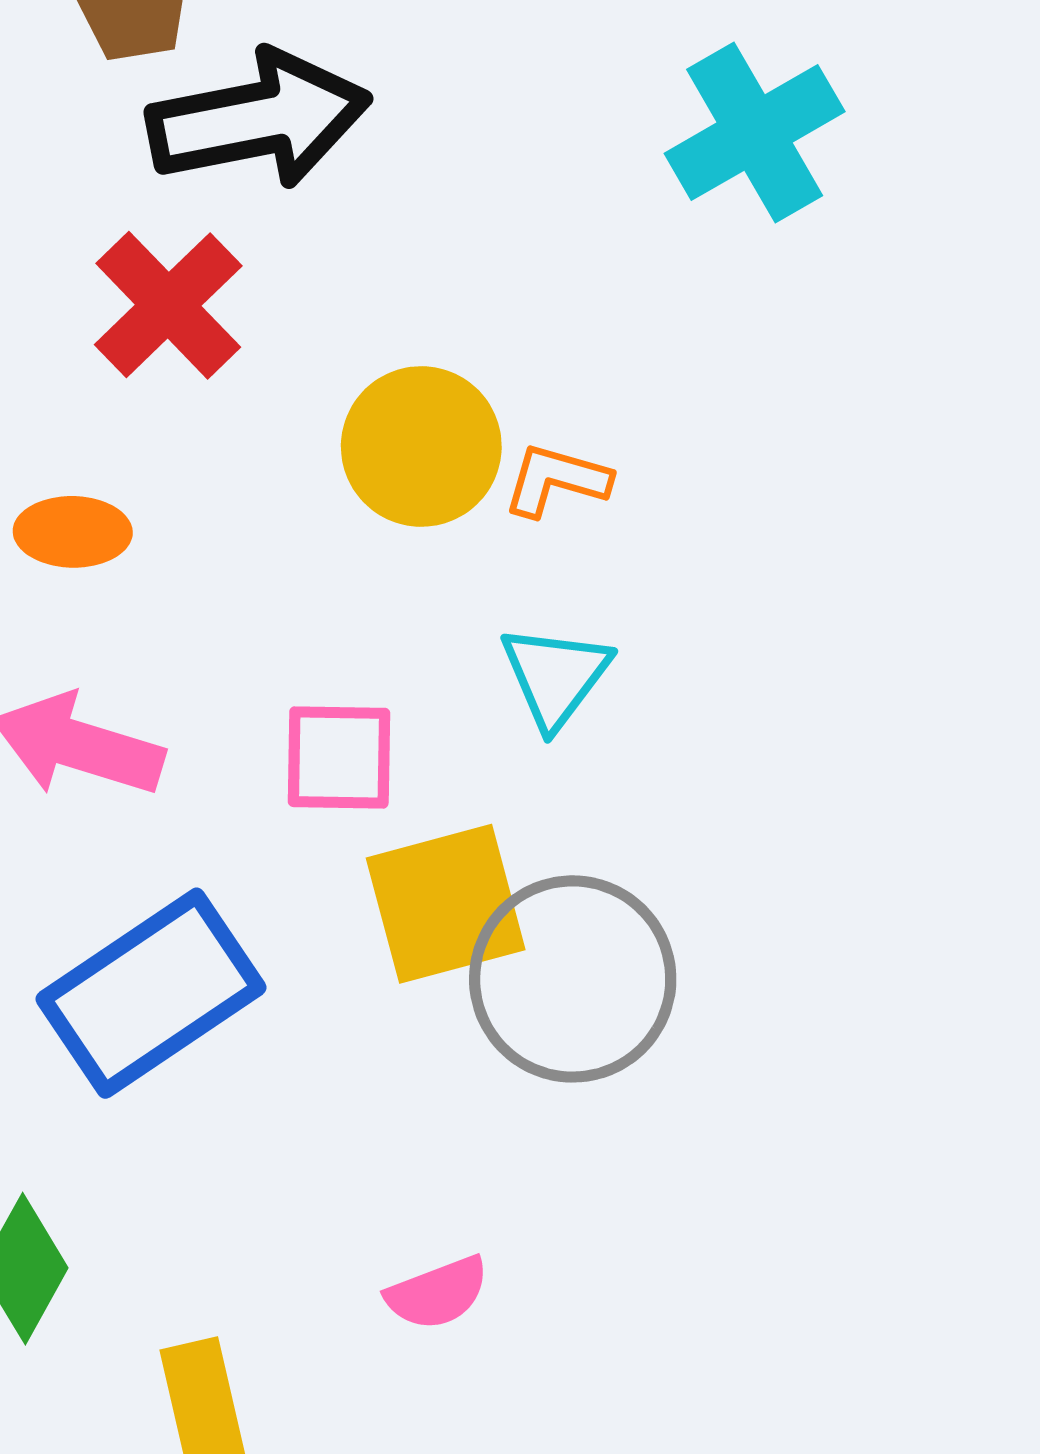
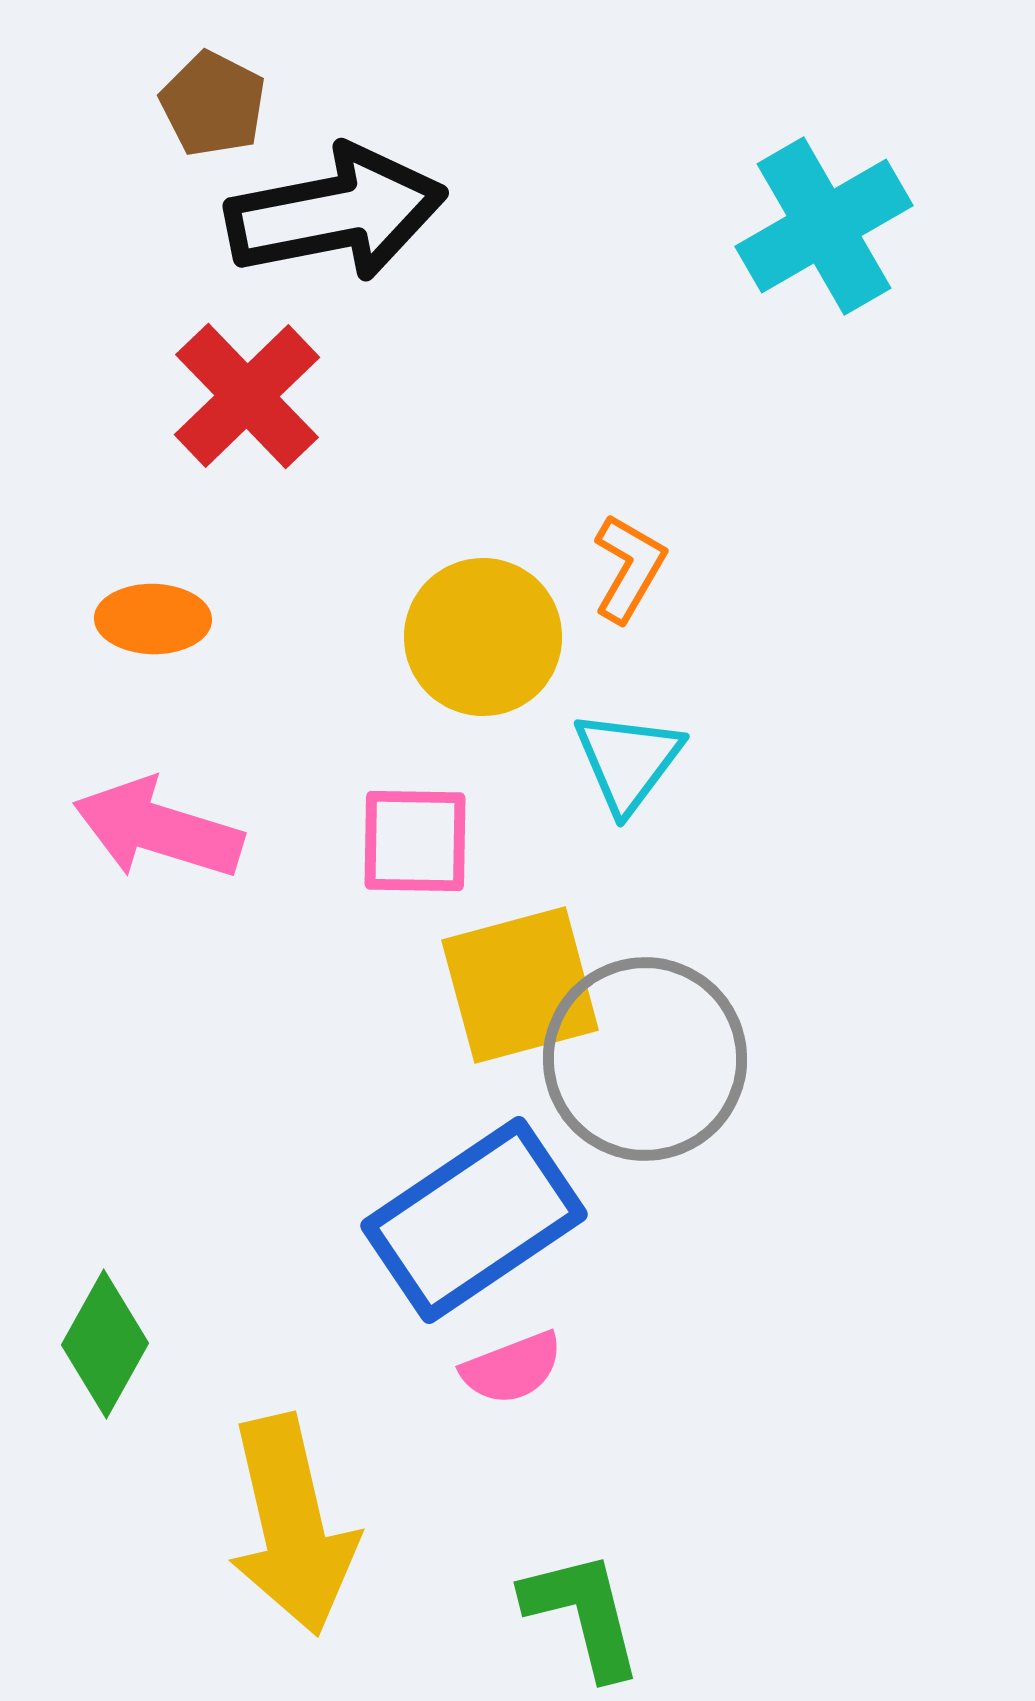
yellow circle: (421, 446) -> (483, 637), moved
orange L-shape: (556, 480) -> (629, 568), turned 104
blue rectangle: (151, 993) -> (474, 1220), moved

